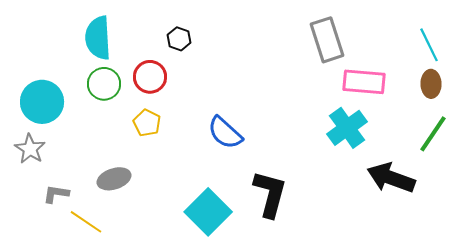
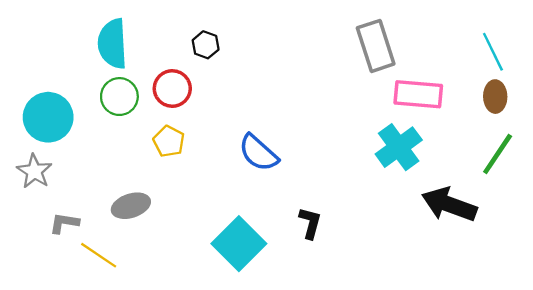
black L-shape: (270, 194) -> (310, 223), size x0.6

